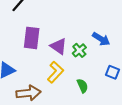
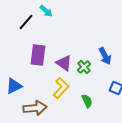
blue arrow: (101, 39) -> (105, 56), turned 30

